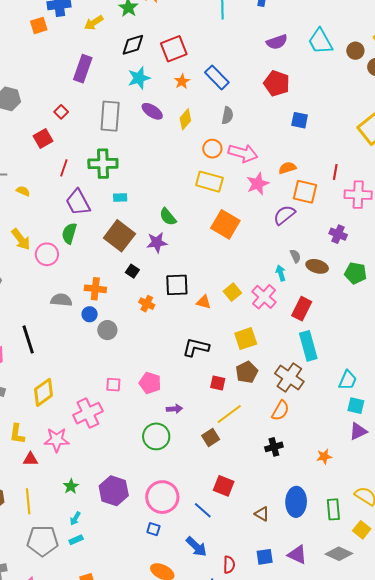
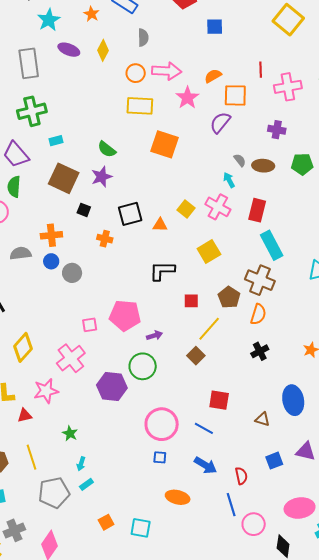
brown pentagon: (247, 372) -> (229, 297), moved
pink pentagon: (150, 383) -> (125, 315), size x1.4
purple hexagon: (114, 491) -> (112, 386), moved

